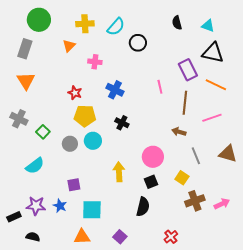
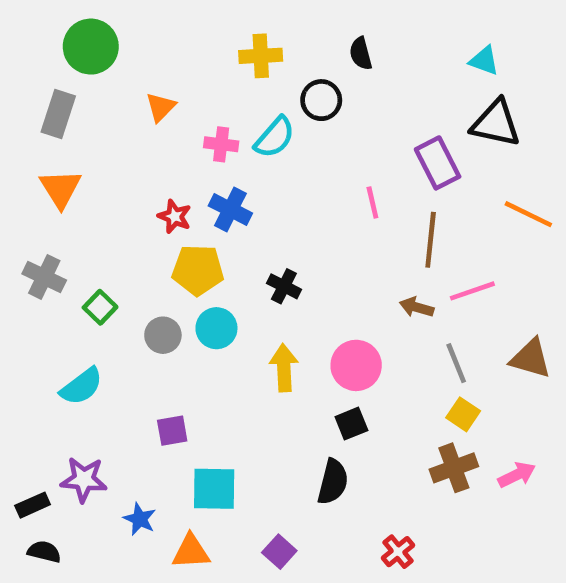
black semicircle: (177, 23) -> (361, 54), moved
yellow cross: (85, 24) -> (261, 56), moved
cyan semicircle: (116, 27) -> (275, 137), moved
orange line: (216, 85) -> (528, 214), moved
blue cross: (115, 90) -> (230, 209), moved
pink line: (212, 118) -> (472, 291), moved
yellow arrow: (119, 172) -> (284, 368), moved
yellow square: (182, 178) -> (463, 414), moved
blue star: (60, 206) -> (140, 519), moved
black semicircle: (33, 237) -> (44, 552), moved

